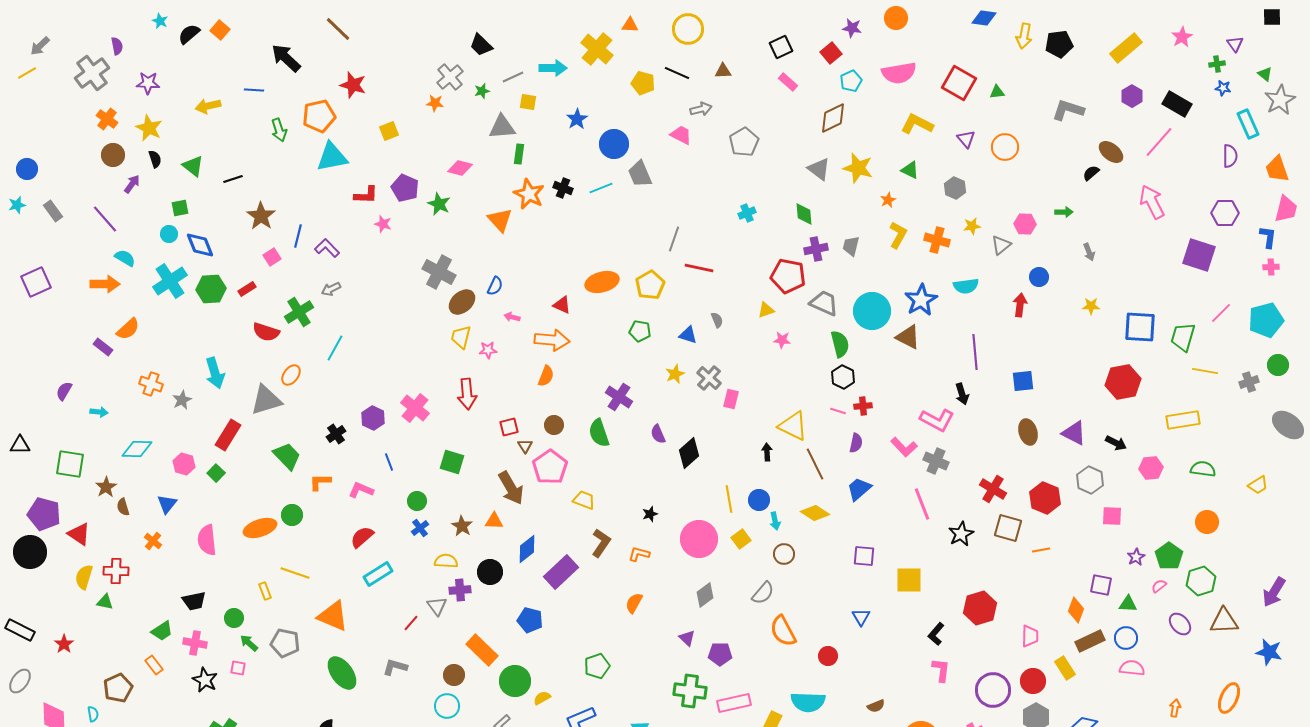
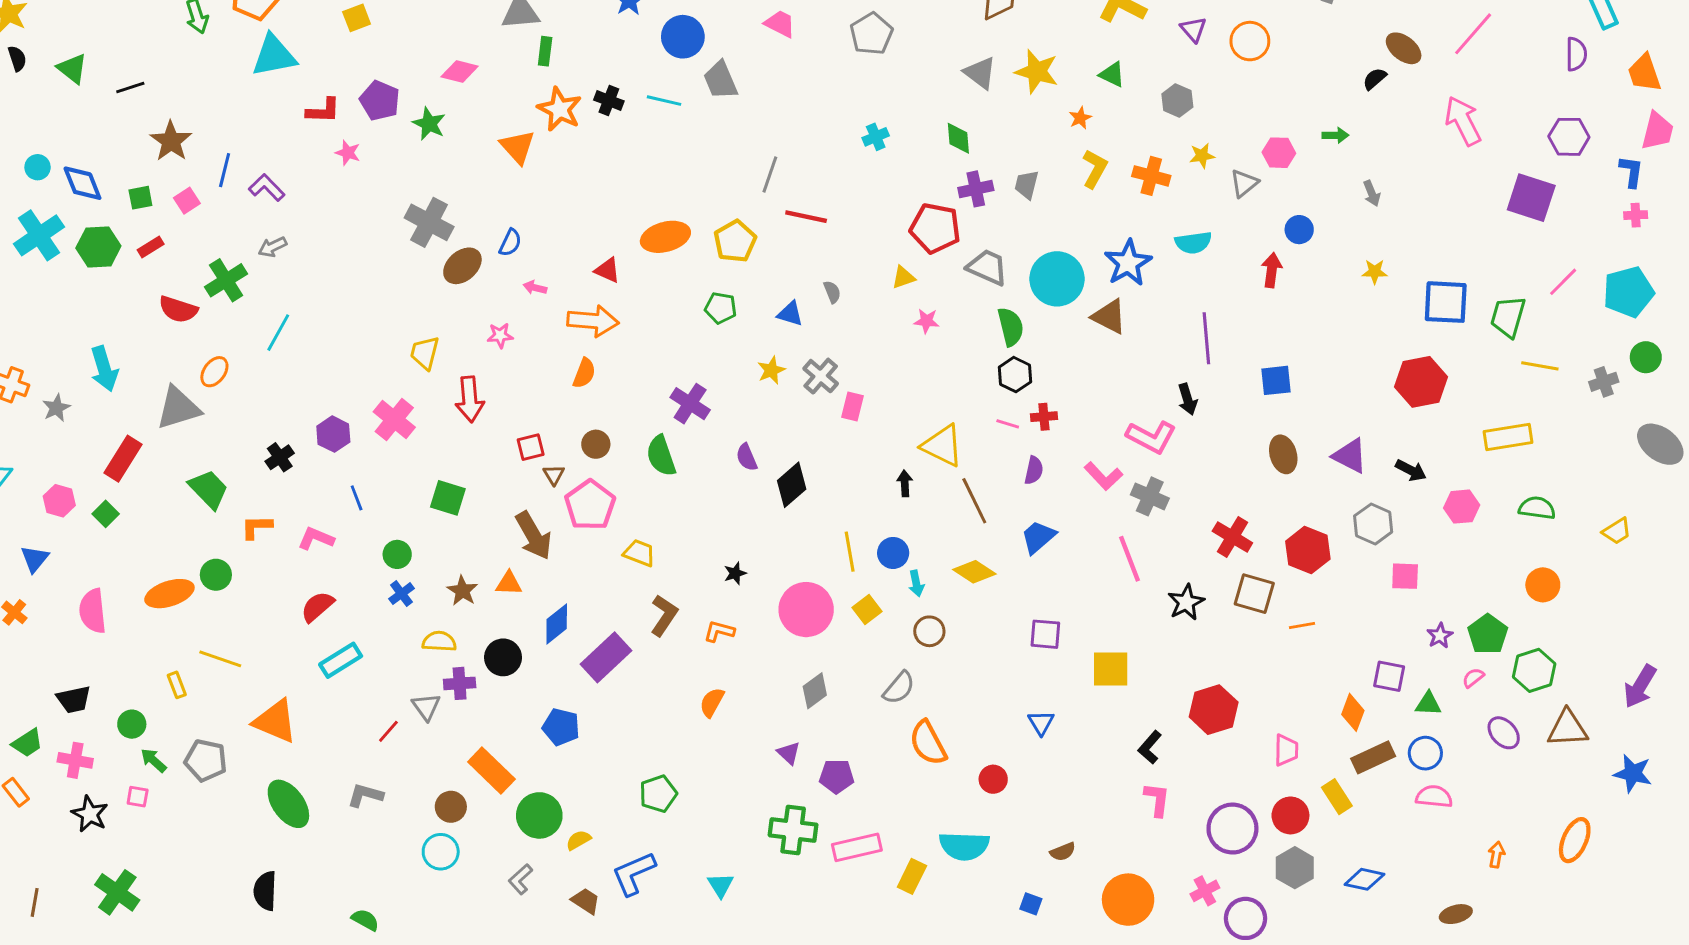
cyan line: (601, 188) -> (664, 101), turned 35
green square: (180, 208) -> (140, 198), moved
yellow trapezoid: (461, 337) -> (425, 353), moved

